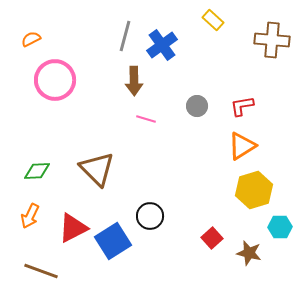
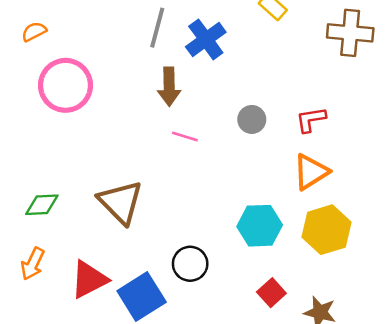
cyan hexagon: (280, 227) -> (260, 226), moved, size x1.4

